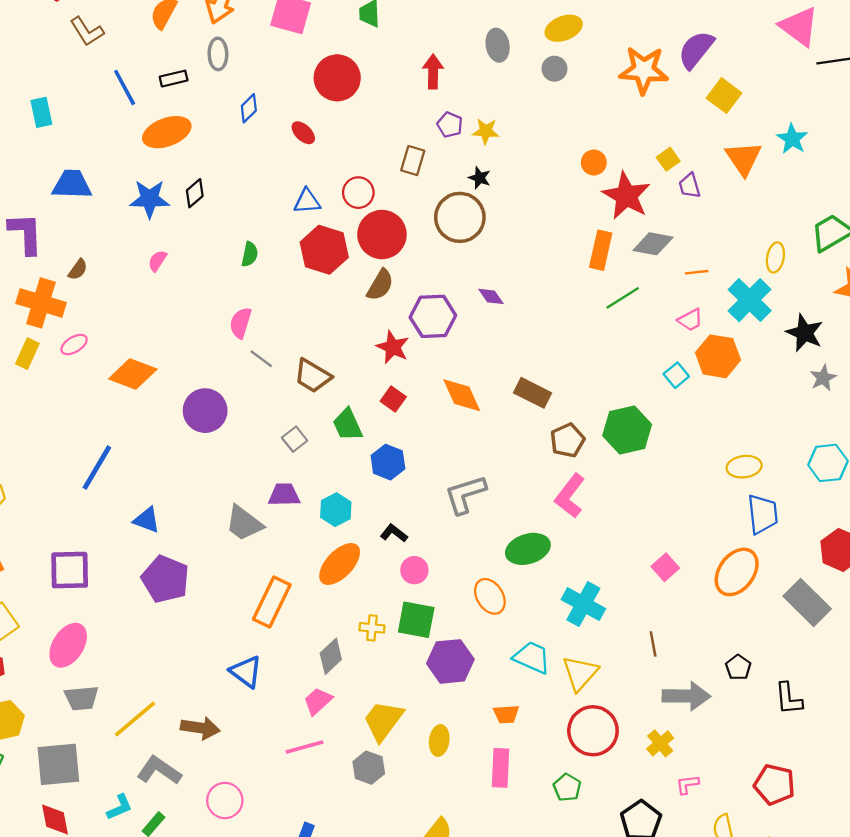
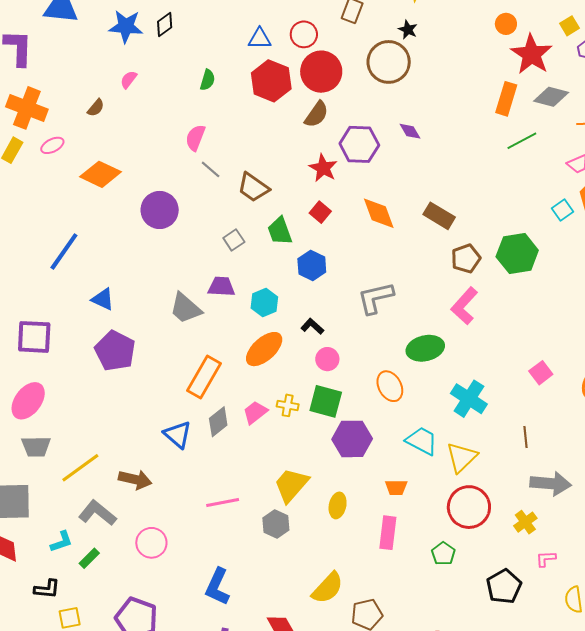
brown semicircle: (78, 270) -> (96, 108), moved
gray diamond: (331, 656) -> (218, 422), moved
pink trapezoid: (318, 701) -> (255, 412), moved

